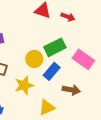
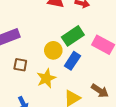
brown arrow: (71, 90) -> (100, 91), moved, turned 30

